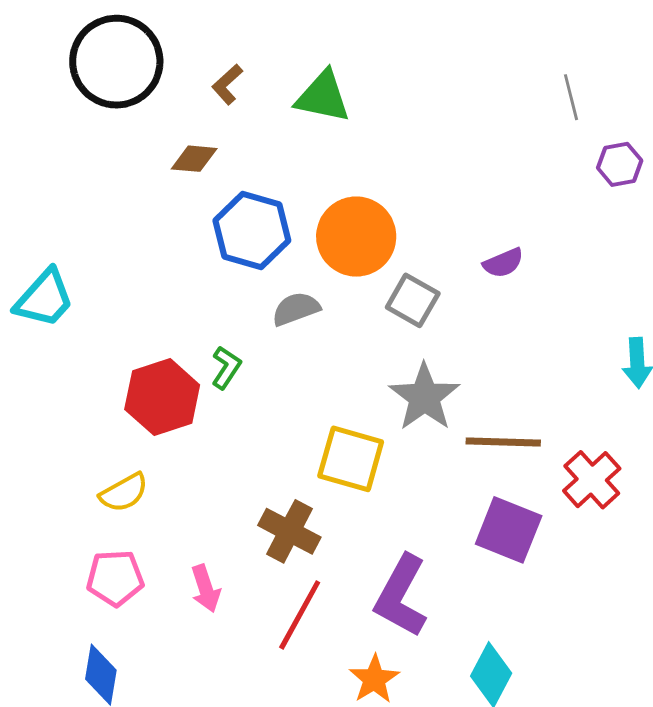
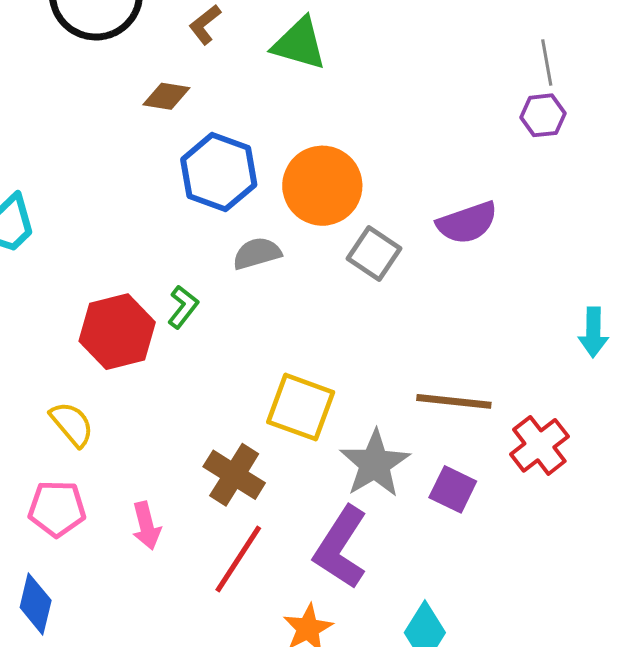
purple hexagon: (620, 164) -> (543, 115), moved
purple semicircle: (503, 263) -> (467, 223), size x1.5
gray star: (424, 397) -> (375, 464), moved
yellow semicircle: (124, 493) -> (72, 424), turned -105
purple square: (509, 530) -> (453, 489), size x0.7

